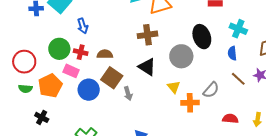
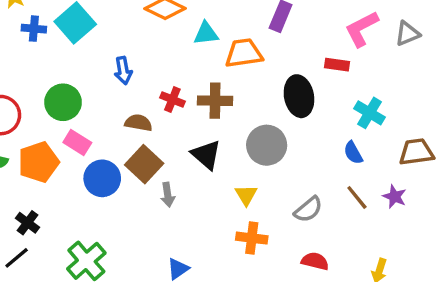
blue arrow: (83, 26) -> (123, 71), moved
black ellipse: (202, 37) -> (299, 96), moved
red cross: (81, 52) -> (172, 99), moved
blue semicircle: (232, 53) -> (353, 153), turned -32
orange cross: (190, 103) -> (252, 238), moved
black cross: (42, 117) -> (27, 223), moved
red semicircle: (230, 119) -> (315, 261), moved

